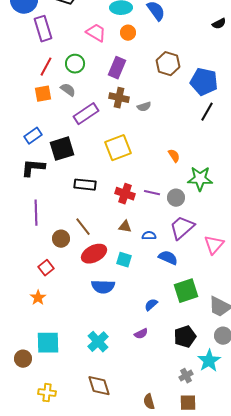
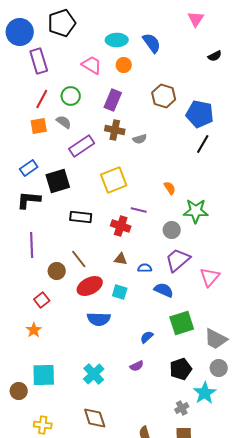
purple line: (152, 193) -> (139, 210), moved

